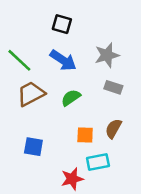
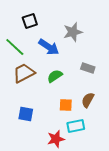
black square: (62, 24) -> (30, 21), moved, turned -35
gray star: (107, 55) -> (73, 32), moved

